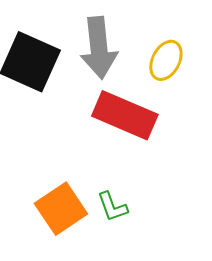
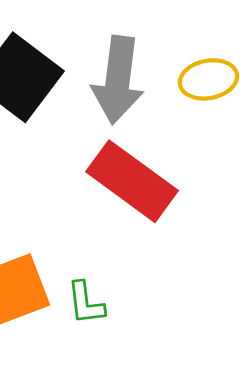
yellow ellipse: (166, 60) -> (208, 79), moved, turned 39

